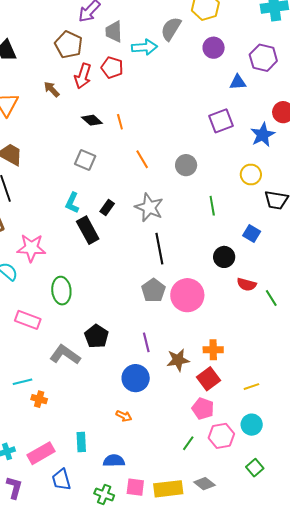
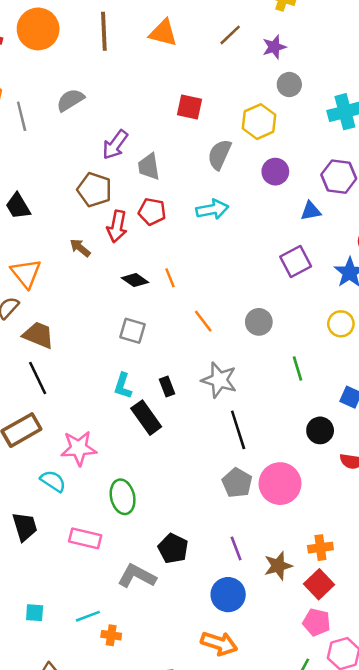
cyan arrow: (145, 47) -> (212, 209), moved
black rectangle: (107, 207) -> (167, 387), turned -49
orange arrow: (124, 416) -> (219, 643), size x1.8

